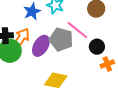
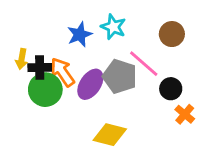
orange arrow: (21, 38) -> (62, 72), turned -70
orange cross: (107, 64) -> (185, 114), turned -32

